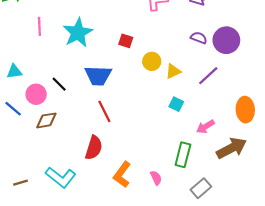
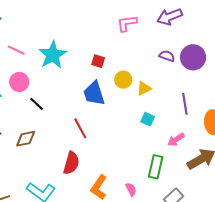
pink line: (39, 26) -> (16, 50), turned -60
blue trapezoid: (98, 76) -> (94, 93), moved, turned 72
purple line: (208, 76) -> (185, 104), moved, turned -55
pink circle: (36, 94) -> (19, 82), moved

